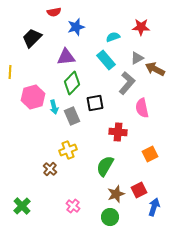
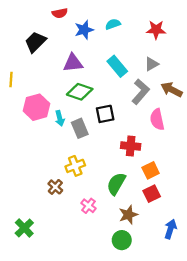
cyan semicircle: (113, 37) -> (113, 24), moved
brown arrow: (155, 69) -> (172, 90), moved
green diamond: (72, 83) -> (80, 92), turned 65
orange square: (150, 154) -> (151, 170), moved
red square: (139, 190) -> (152, 194), moved
pink cross: (73, 206) -> (89, 206), moved

